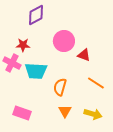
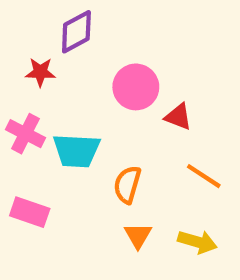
red star: (23, 45) -> (40, 72), moved
pink rectangle: (22, 113) -> (30, 212), moved

